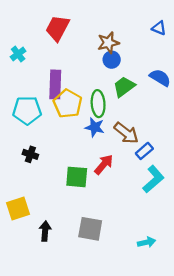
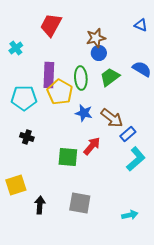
green ellipse: (98, 104) -> (81, 78), moved

